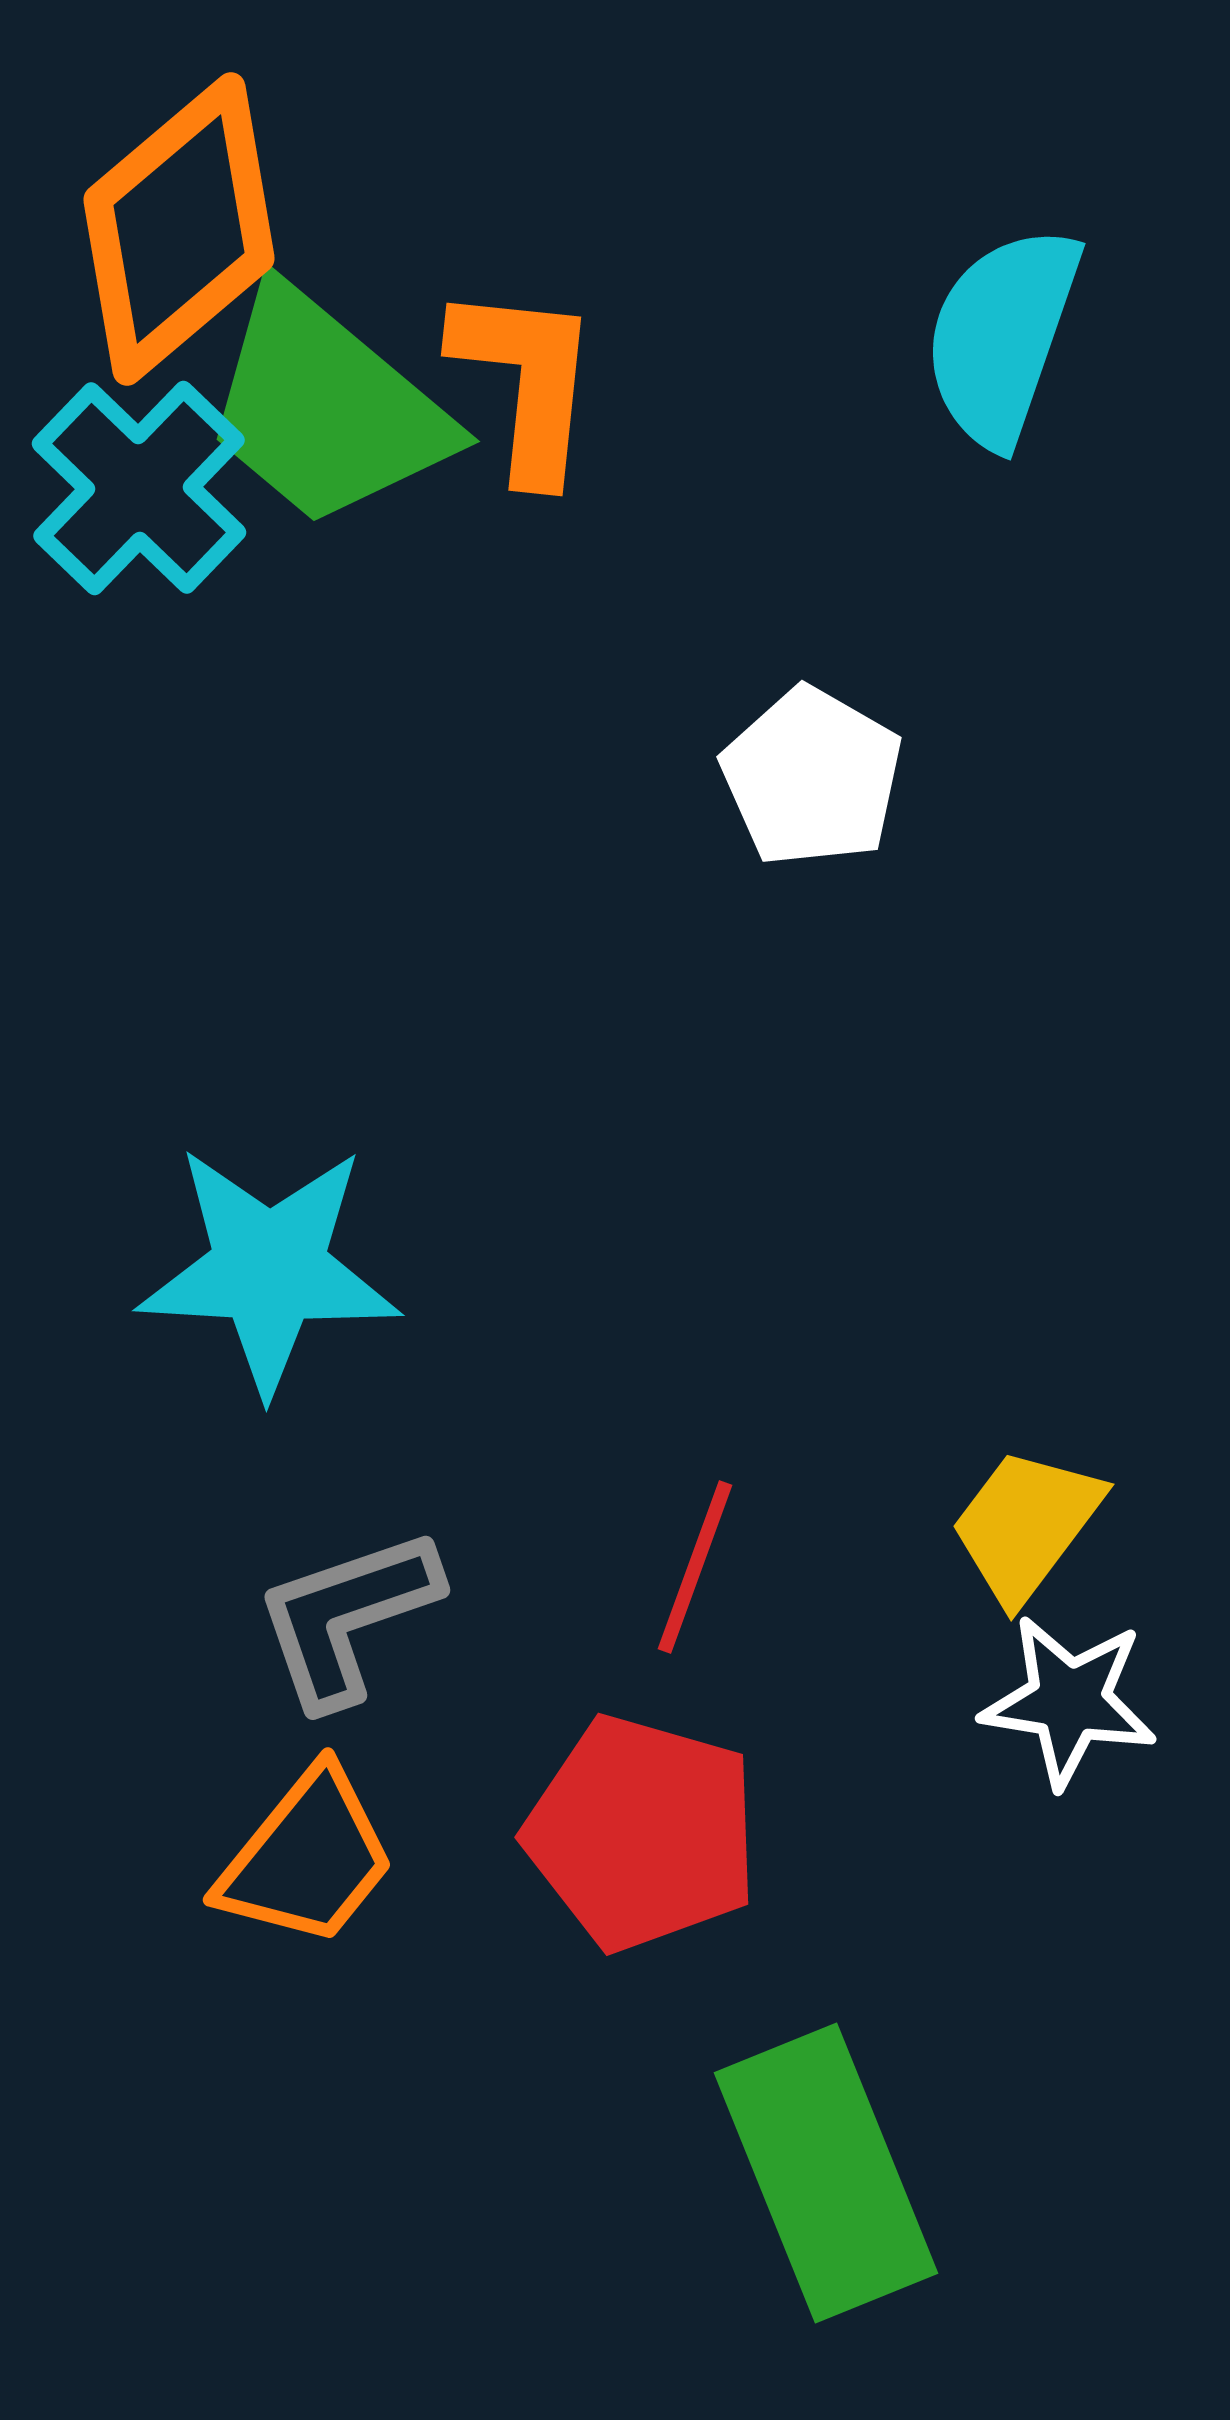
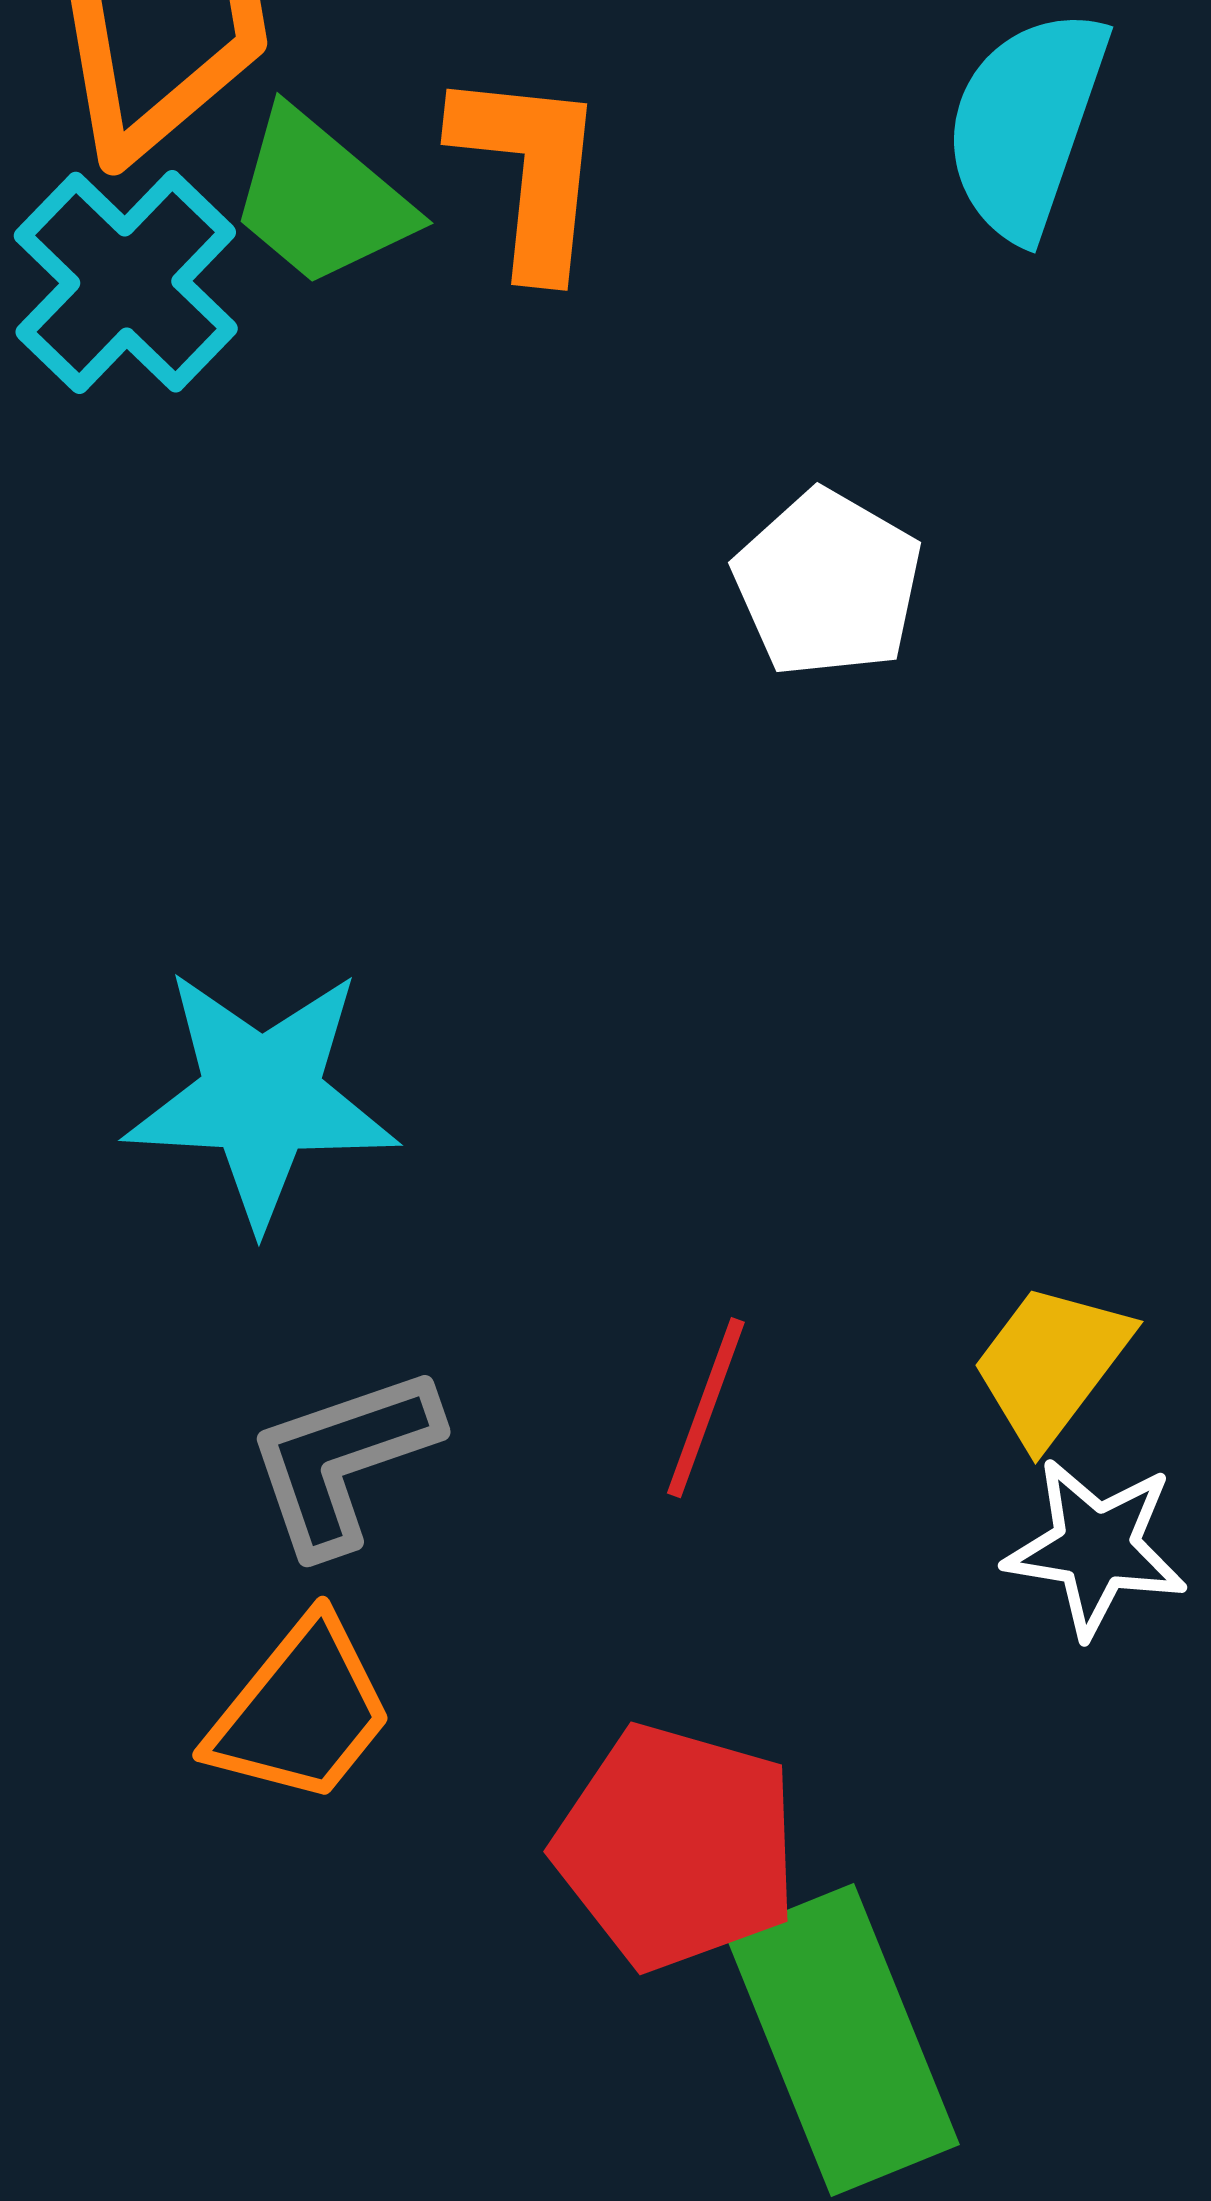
green trapezoid: (326, 408) -> (321, 199), size x0.7
red pentagon: (642, 1833) -> (677, 1847), moved

